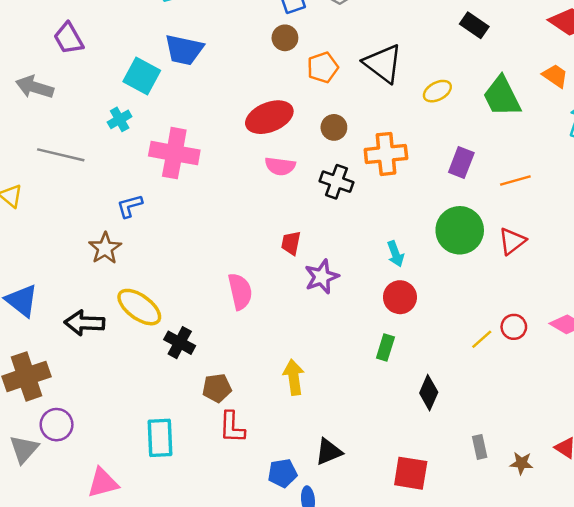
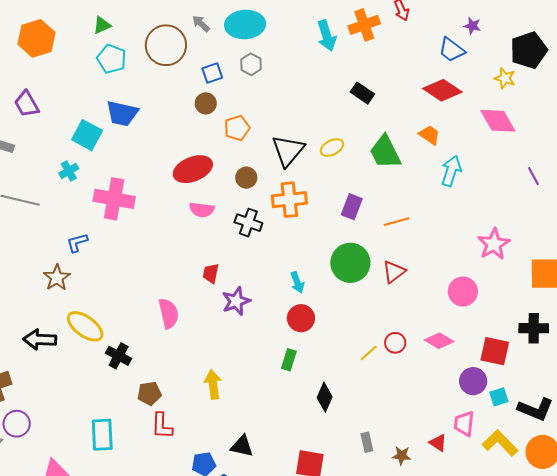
black triangle: (383, 63) -> (288, 151), moved, turned 33
black triangle: (329, 452) -> (242, 446), turned 35

